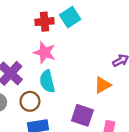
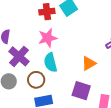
pink star: (45, 52) -> (48, 38), turned -30
orange triangle: (103, 85) -> (89, 63), moved

